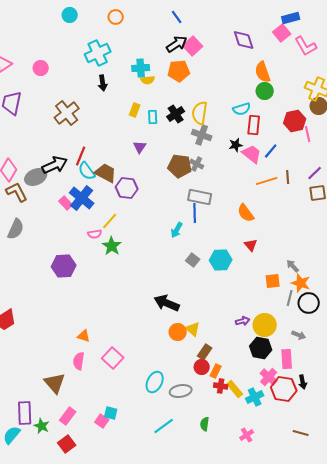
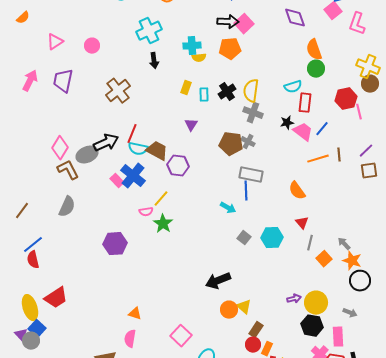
black arrow: (177, 44) -> (228, 22), turned 35
pink L-shape: (306, 46) -> (357, 24), turned 50
cyan semicircle: (87, 171) -> (138, 149), turned -42
cyan arrow: (177, 230) -> (228, 208), turned -91
orange square: (273, 281) -> (324, 259), turned -35
gray line: (290, 298) -> (310, 243), moved
black arrow: (167, 303) -> (218, 281), turned -45
pink square: (113, 358) -> (181, 336), moved

